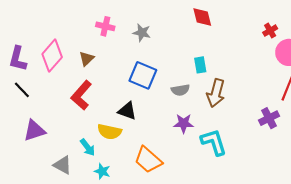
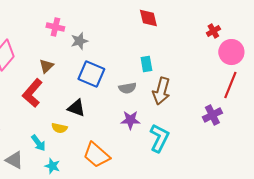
gray star: (142, 33) -> (79, 41), moved, turned -30
brown triangle: (87, 59) -> (46, 66), moved
yellow semicircle: (109, 132) -> (59, 128), size x0.7
cyan L-shape: (214, 142) -> (159, 138), turned 44

